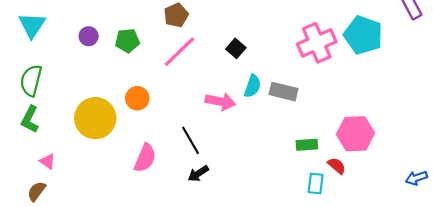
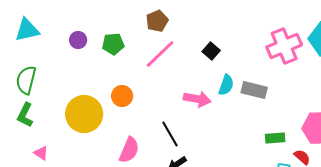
cyan triangle: (32, 25) -> (27, 30), turned 44

